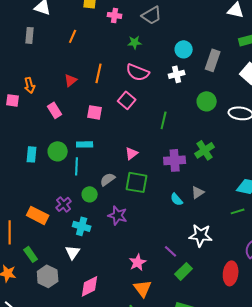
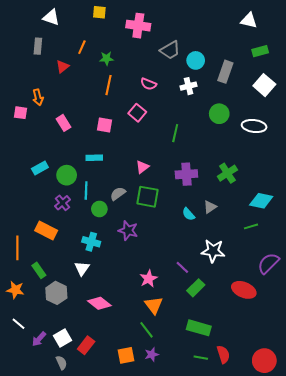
pink cross: (115, 15) -> (138, 26), moved, size x1.6
gray trapezoid: (152, 15) -> (170, 50), moved
green star: (135, 42) -> (107, 58), moved
pink semicircle: (138, 72) -> (149, 84), size x0.7
red triangle: (71, 80) -> (62, 67), moved
green cross: (205, 150) -> (227, 173), moved
green circle: (58, 151) -> (67, 175), moved
cyan rectangle: (32, 154) -> (40, 168), turned 56
cyan line: (77, 166) -> (86, 191), moved
purple cross: (64, 204) -> (62, 203), moved
red ellipse: (231, 273) -> (244, 290), turned -75
pink diamond: (90, 286) -> (99, 303), turned 65

